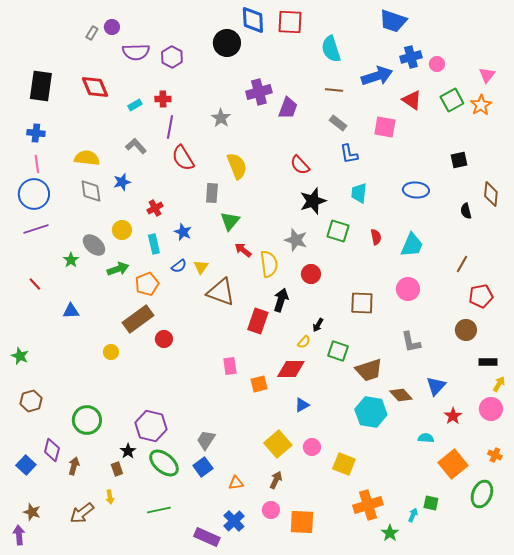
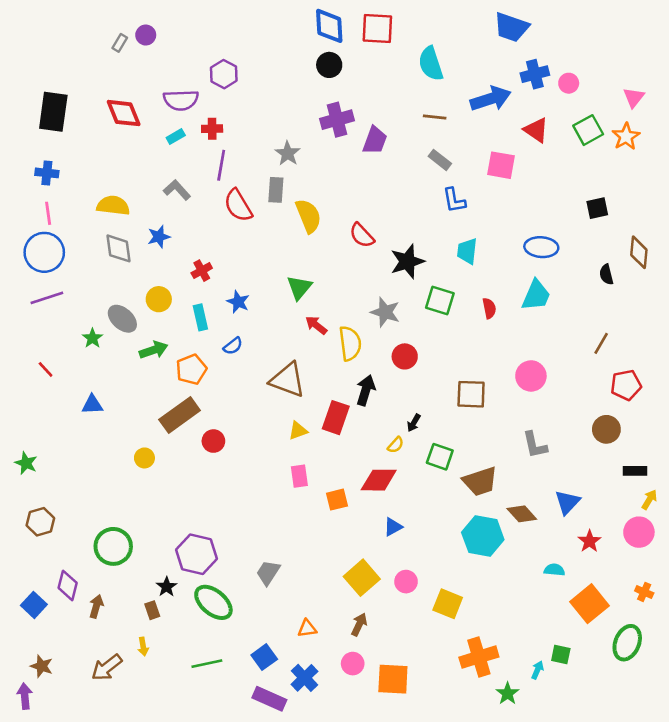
black circle: (227, 43) -> (329, 65), moved, size x0.7
purple semicircle: (136, 52) -> (181, 100), moved
red semicircle: (300, 165) -> (362, 235), moved
gray rectangle: (212, 193) -> (276, 190), moved
cyan trapezoid: (412, 245) -> (536, 295), moved
yellow triangle: (201, 267) -> (298, 431), moved, turned 35
blue square: (203, 467) -> (264, 657), moved

